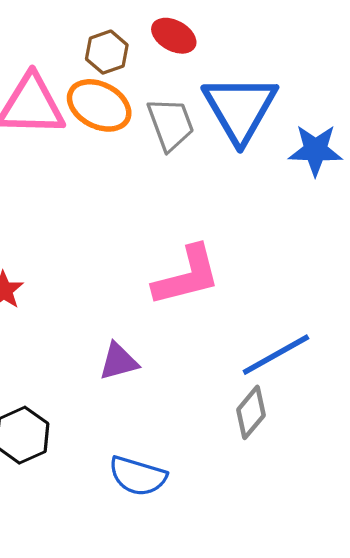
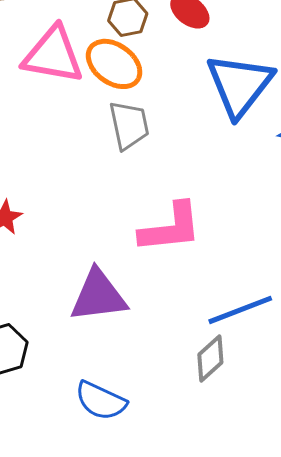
gray trapezoid: (171, 124) -> (129, 125), moved
purple triangle: (119, 361) -> (98, 296), size x1.6

